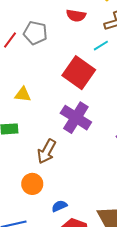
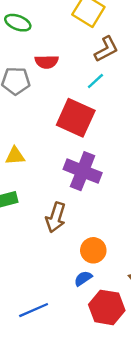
red semicircle: (76, 16) -> (47, 62), moved
orange circle: (32, 184) -> (93, 250), moved

